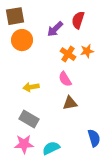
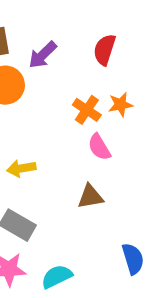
purple arrow: (55, 29) -> (43, 55), moved
pink semicircle: (65, 79) -> (99, 147), moved

